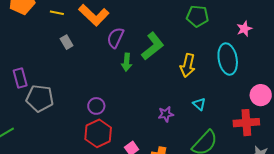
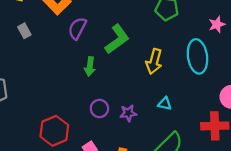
green arrow: (127, 62) -> (90, 66), moved
cyan triangle: (199, 104) -> (165, 104), turned -32
purple circle: (96, 106) -> (99, 109), moved

